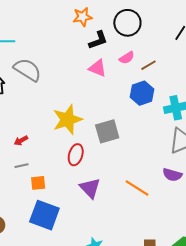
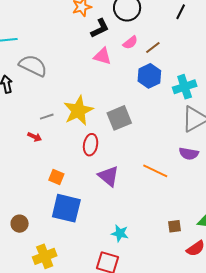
red arrow: (21, 141) -> (35, 137), turned -120
gray line: (21, 166) -> (47, 117), moved
orange square: (38, 183) -> (56, 177), turned 35

